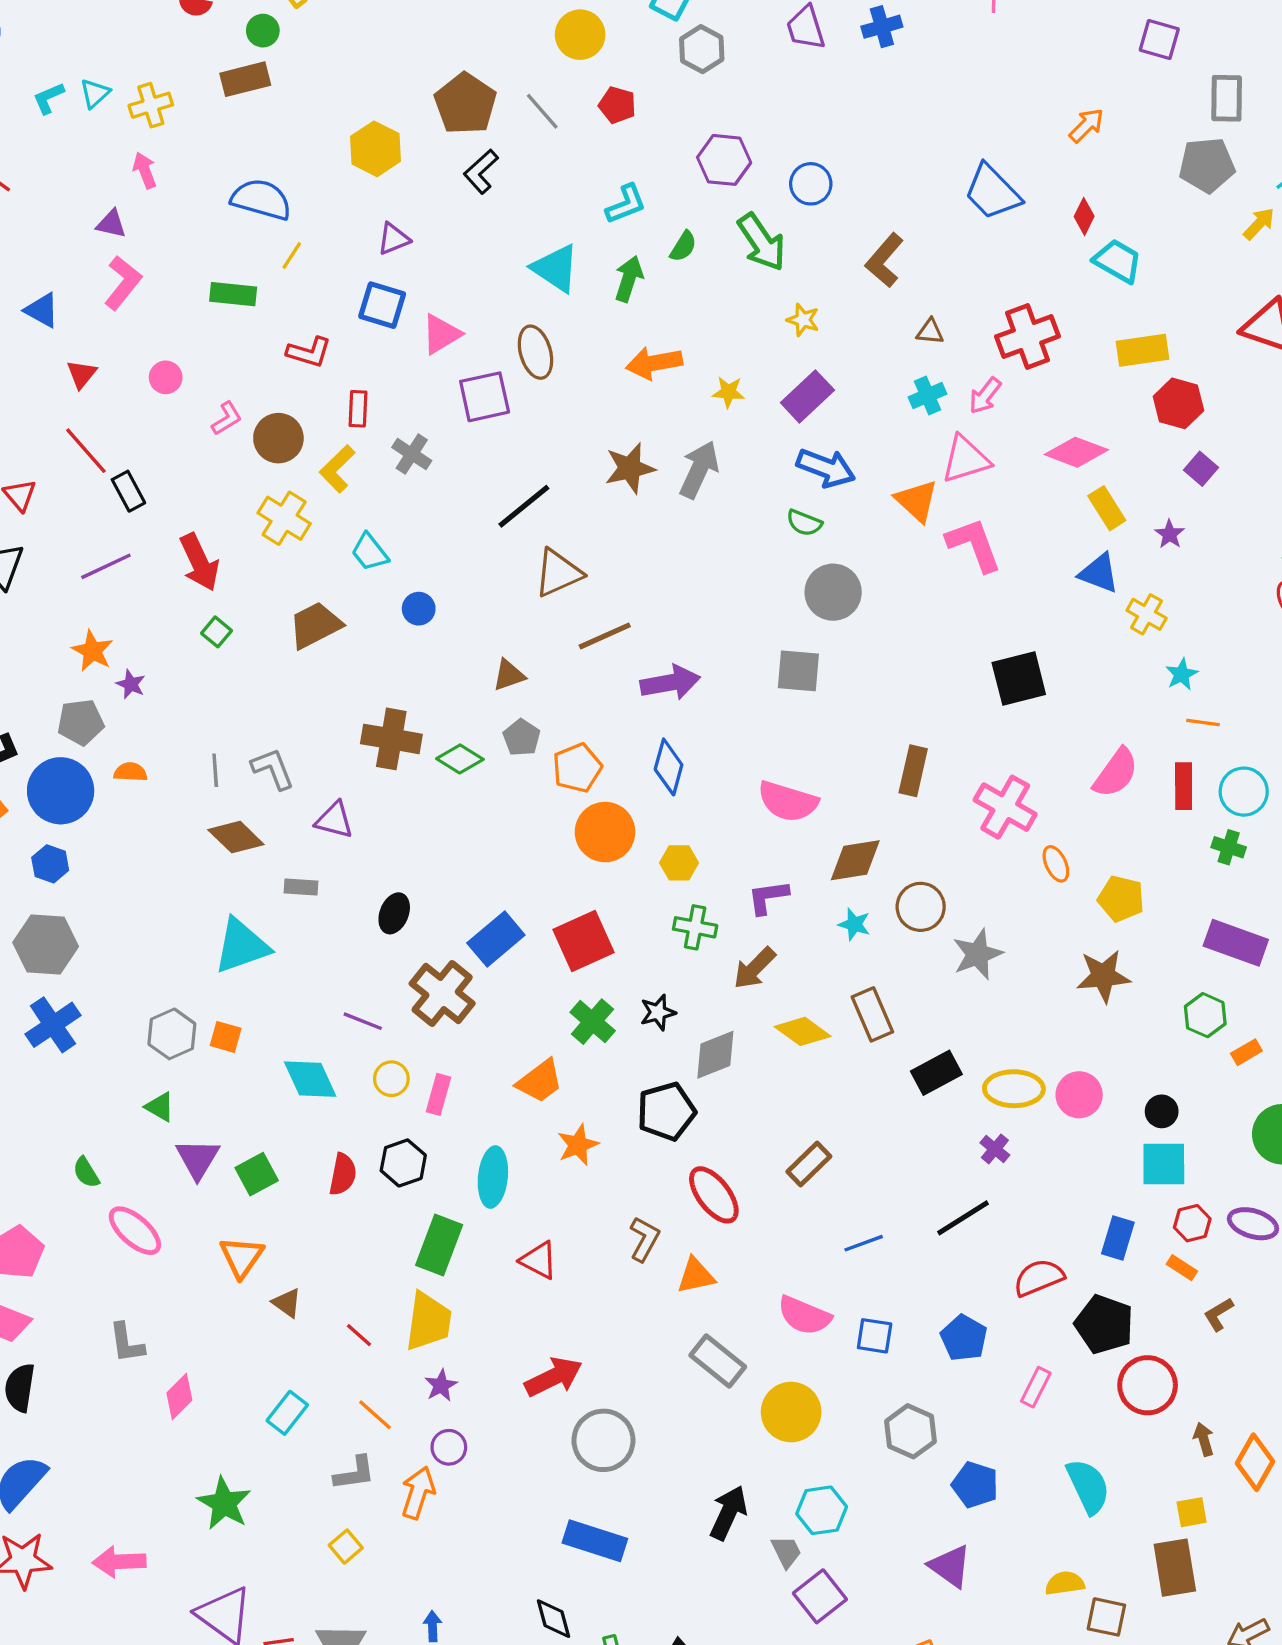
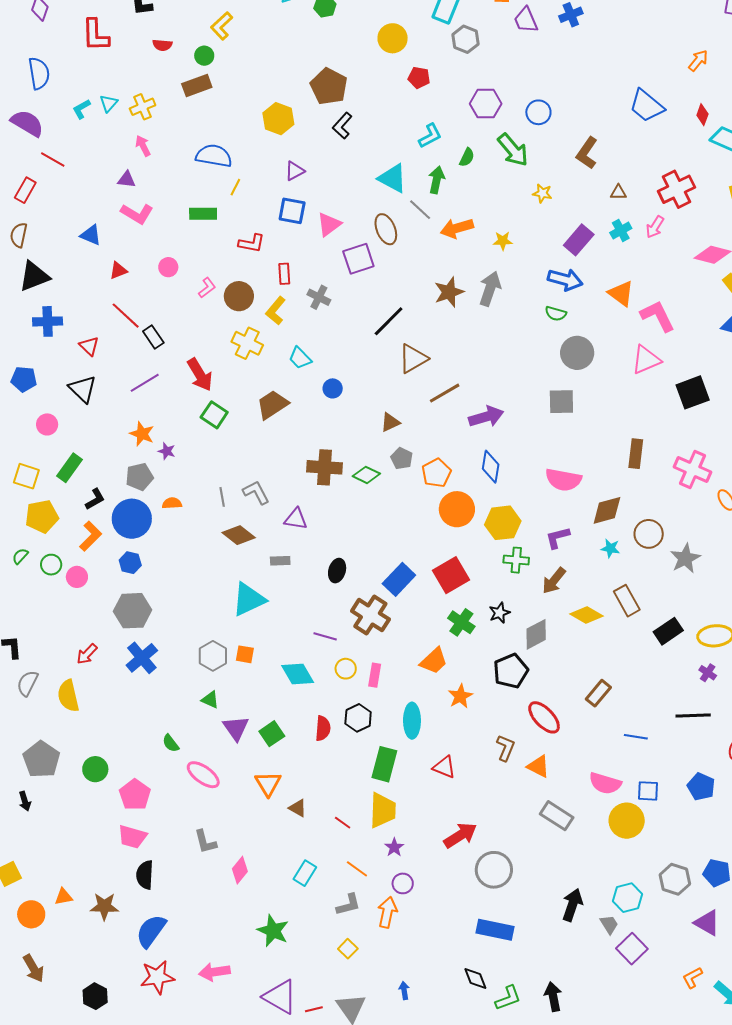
gray line: (542, 111) -> (420, 210), moved
pink L-shape: (123, 283) -> (137, 214), turned 88
red triangle: (82, 374) -> (118, 270), turned 36
purple rectangle: (807, 396) -> (579, 240), moved
pink triangle: (966, 459) -> (646, 360), moved
green square: (216, 632) -> (214, 415), size x1.5
yellow hexagon: (679, 863) -> (503, 523), size x1.6
black line: (963, 1218) -> (693, 716), turned 36
blue line: (864, 1243) -> (636, 737), turned 35
orange triangle: (696, 1276) -> (538, 766), turned 45
yellow circle: (791, 1412) -> (627, 821), moved
gray hexagon: (910, 1431) -> (675, 879), moved

